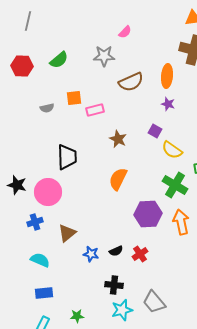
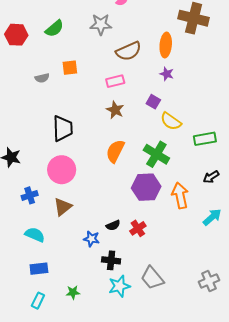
pink rectangle: (95, 110) -> (115, 81), moved
green cross: (175, 185) -> (156, 154), moved
pink circle: (48, 192) -> (62, 170), moved
blue star: (91, 254) -> (91, 239), moved

